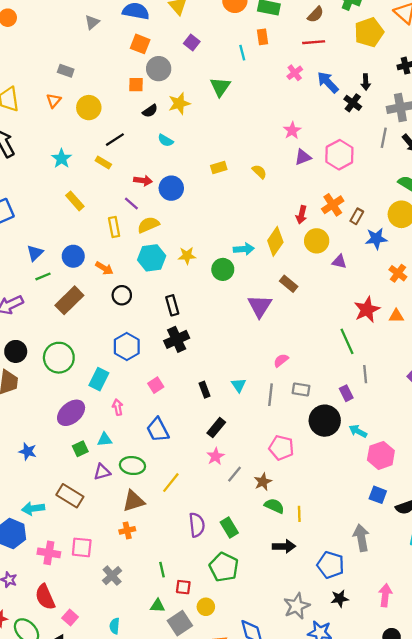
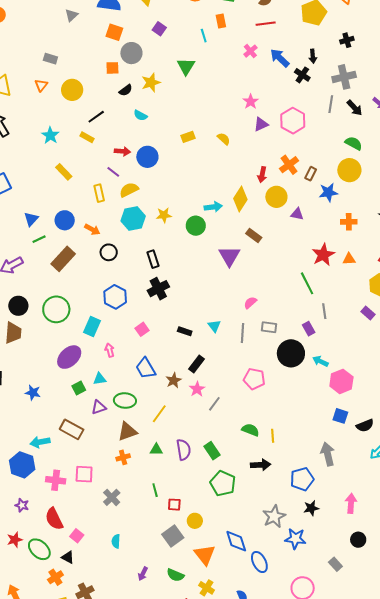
orange cross: (398, 273) -> (349, 222), turned -35
black rectangle: (204, 390) -> (185, 331), turned -48
brown star: (263, 482) -> (174, 380), moved
blue pentagon: (331, 565) -> (302, 479), turned -30
green pentagon: (224, 567) -> (223, 483), moved
green triangle: (157, 606) -> (156, 450), moved

